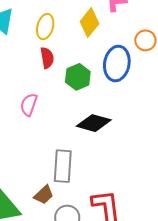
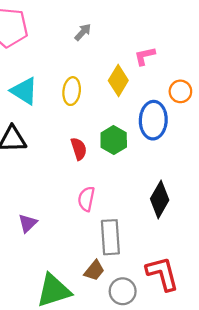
red semicircle: (47, 58) -> (79, 149), moved
pink semicircle: (29, 105) -> (86, 199), moved
black diamond: (94, 123) -> (160, 199), moved, turned -68

